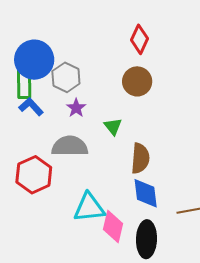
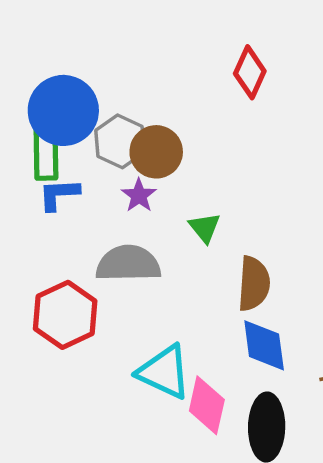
brown circle: (137, 81) -> (156, 152), moved
blue L-shape: (31, 107) -> (59, 194), turned -50
cyan triangle: (89, 207) -> (164, 372), turned 32

